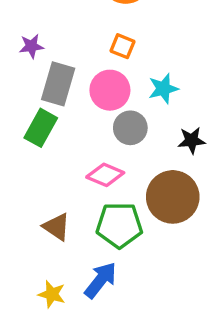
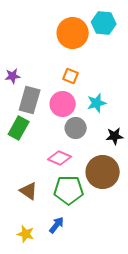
blue arrow: (100, 280) -> (57, 225), size x0.7

